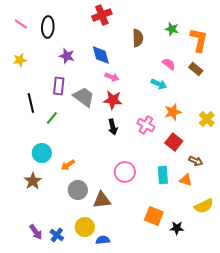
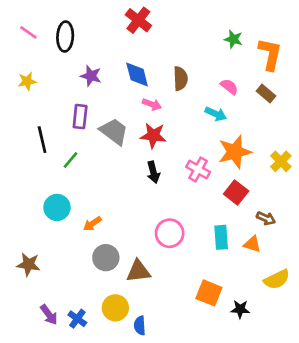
red cross: (102, 15) -> (138, 20), turned -30
brown semicircle: (138, 38) -> (180, 79), moved
orange star: (173, 112) -> (235, 152), size x1.4
brown star: (33, 181) -> (28, 264), moved, turned -30
blue semicircle: (103, 240) -> (140, 325), turned -88

